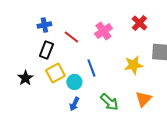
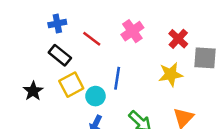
red cross: (139, 23) -> (178, 39), moved
black rectangle: (46, 50) -> (60, 55), turned -72
blue line: (91, 68) -> (117, 78), turned 30

